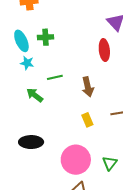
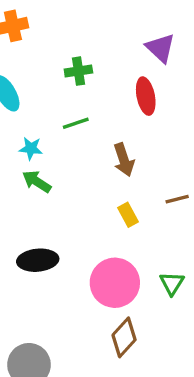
green cross: (45, 37) -> (78, 71), moved
cyan star: (27, 63) -> (31, 148), moved
green line: (55, 77) -> (76, 123), moved

